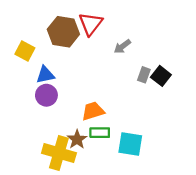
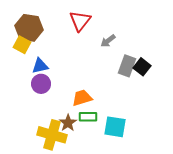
brown hexagon: (63, 32) -> (29, 28), moved
gray rectangle: (144, 75) -> (127, 66), size x1.5

